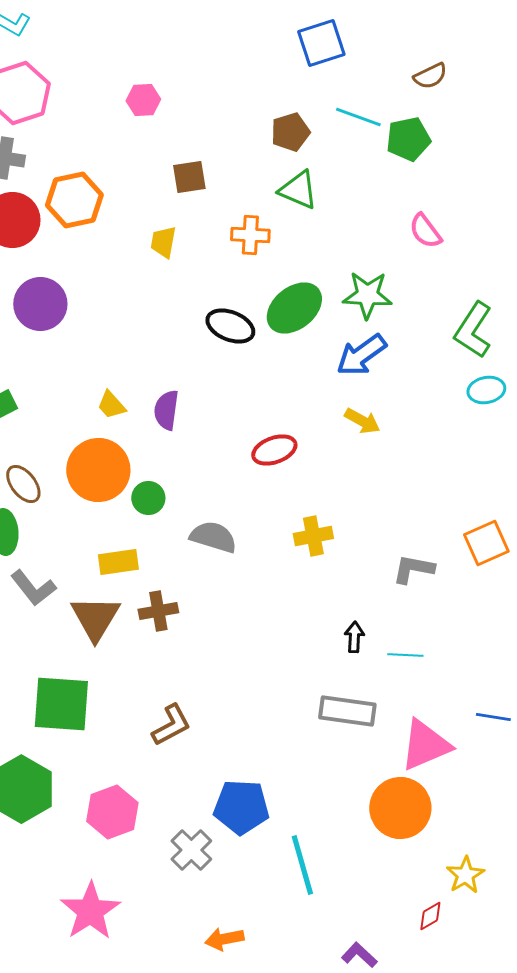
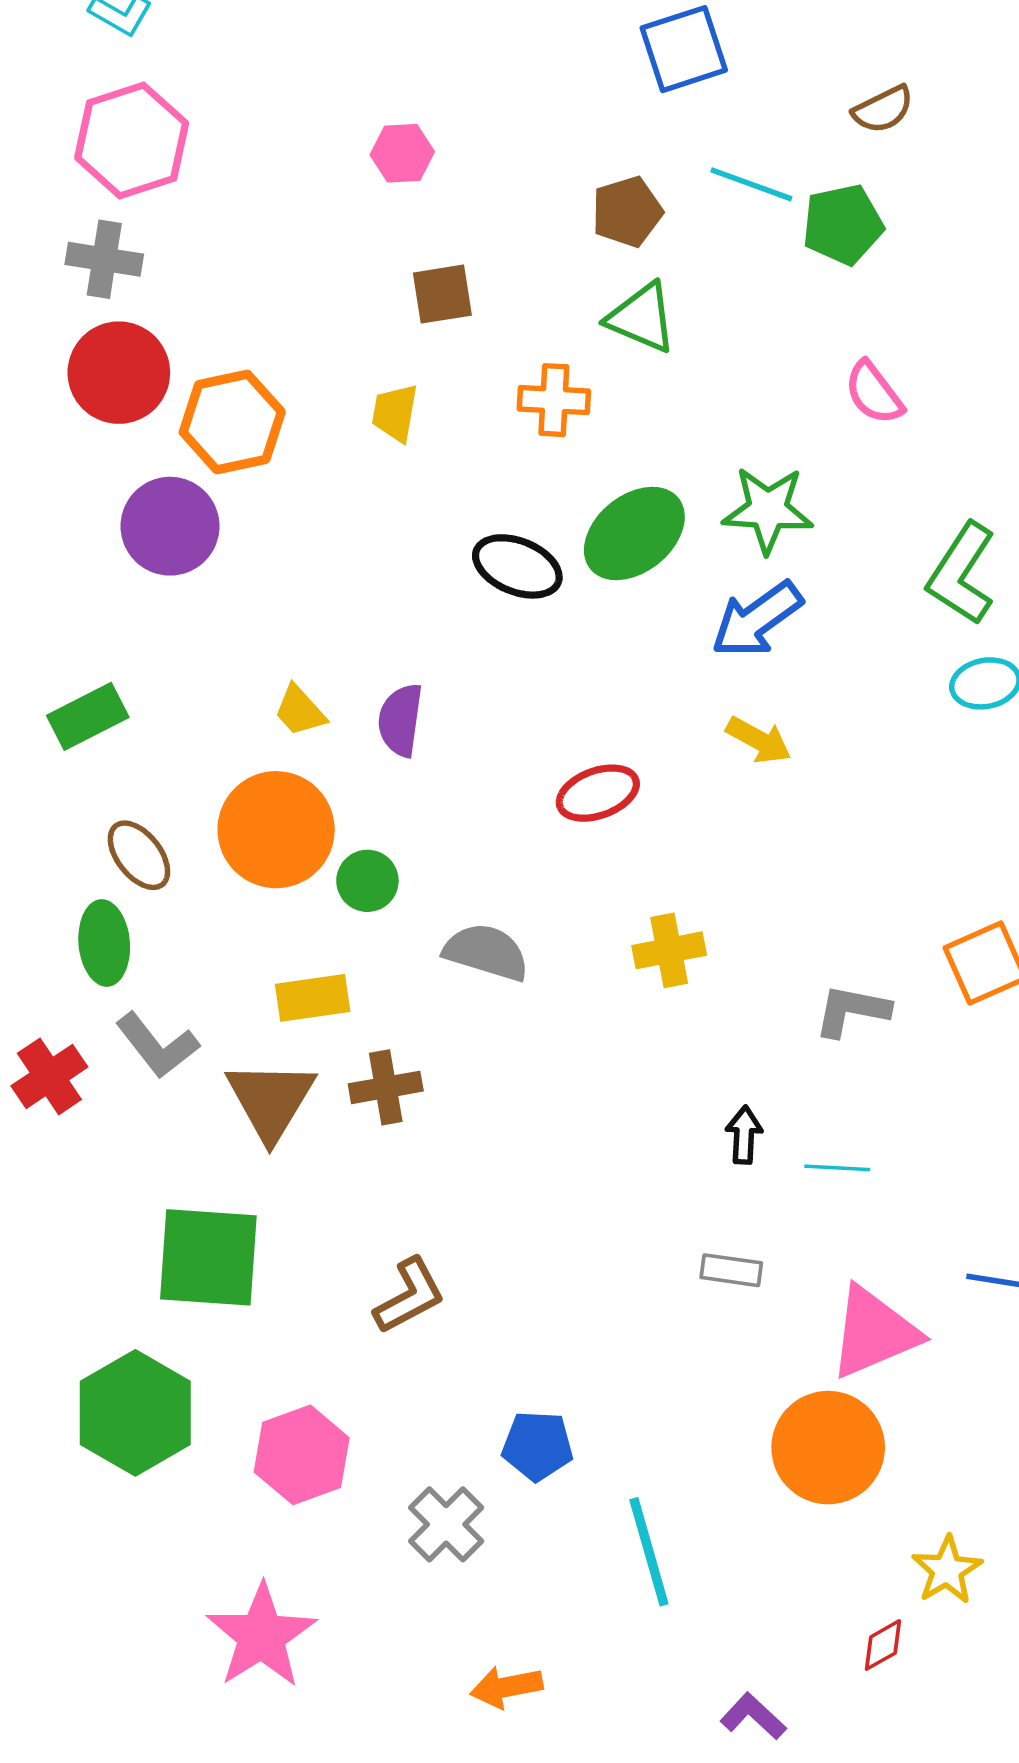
pink hexagon: (143, 100) -> (402, 153), moved
orange hexagon: (74, 200) -> (232, 422), moved
gray rectangle: (347, 711) -> (731, 1270), size x0.6
blue pentagon: (241, 807) -> (537, 1446), size x0.7

